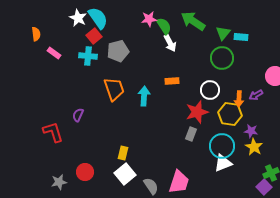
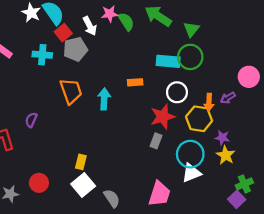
red square: (94, 36) -> (63, 33), moved
cyan rectangle: (241, 37) -> (168, 61), moved, size x1.5
white arrow: (170, 43) -> (90, 26), moved
pink trapezoid: (179, 182) -> (159, 194), moved

